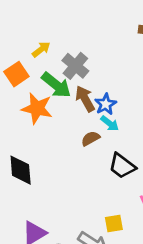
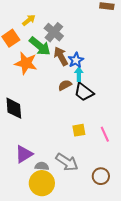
cyan arrow: (110, 123) -> (79, 74), turned -128
black trapezoid: (122, 166) -> (84, 92), moved
yellow square: (114, 224) -> (79, 130), moved

